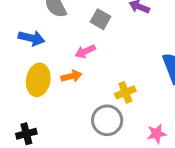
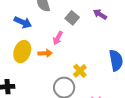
pink arrow: (85, 51) -> (58, 38), turned -48
yellow cross: (125, 92) -> (80, 71), turned -32

